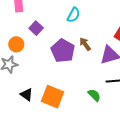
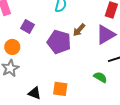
brown arrow: (85, 44) -> (79, 30), turned -88
orange square: (53, 97) -> (60, 89), size x0.7

